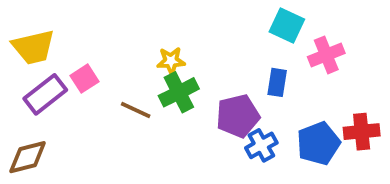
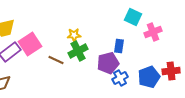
pink square: (84, 79) -> (30, 44), size x1.6
blue rectangle: (277, 82) -> (119, 46), moved

